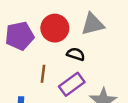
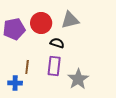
brown line: (43, 74) -> (27, 67), moved
purple rectangle: (72, 84) -> (54, 66), turned -48

